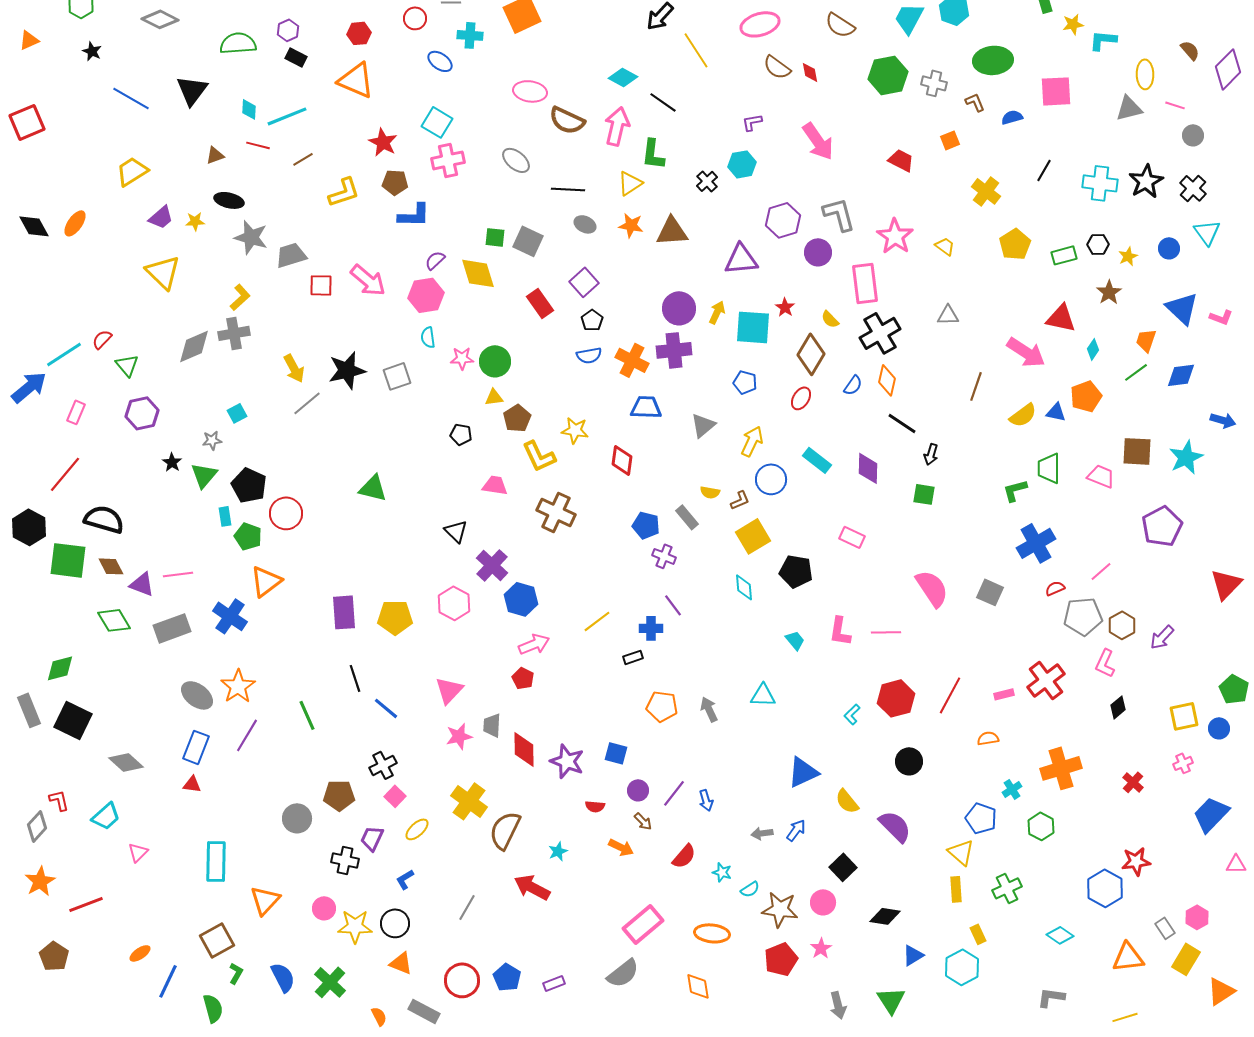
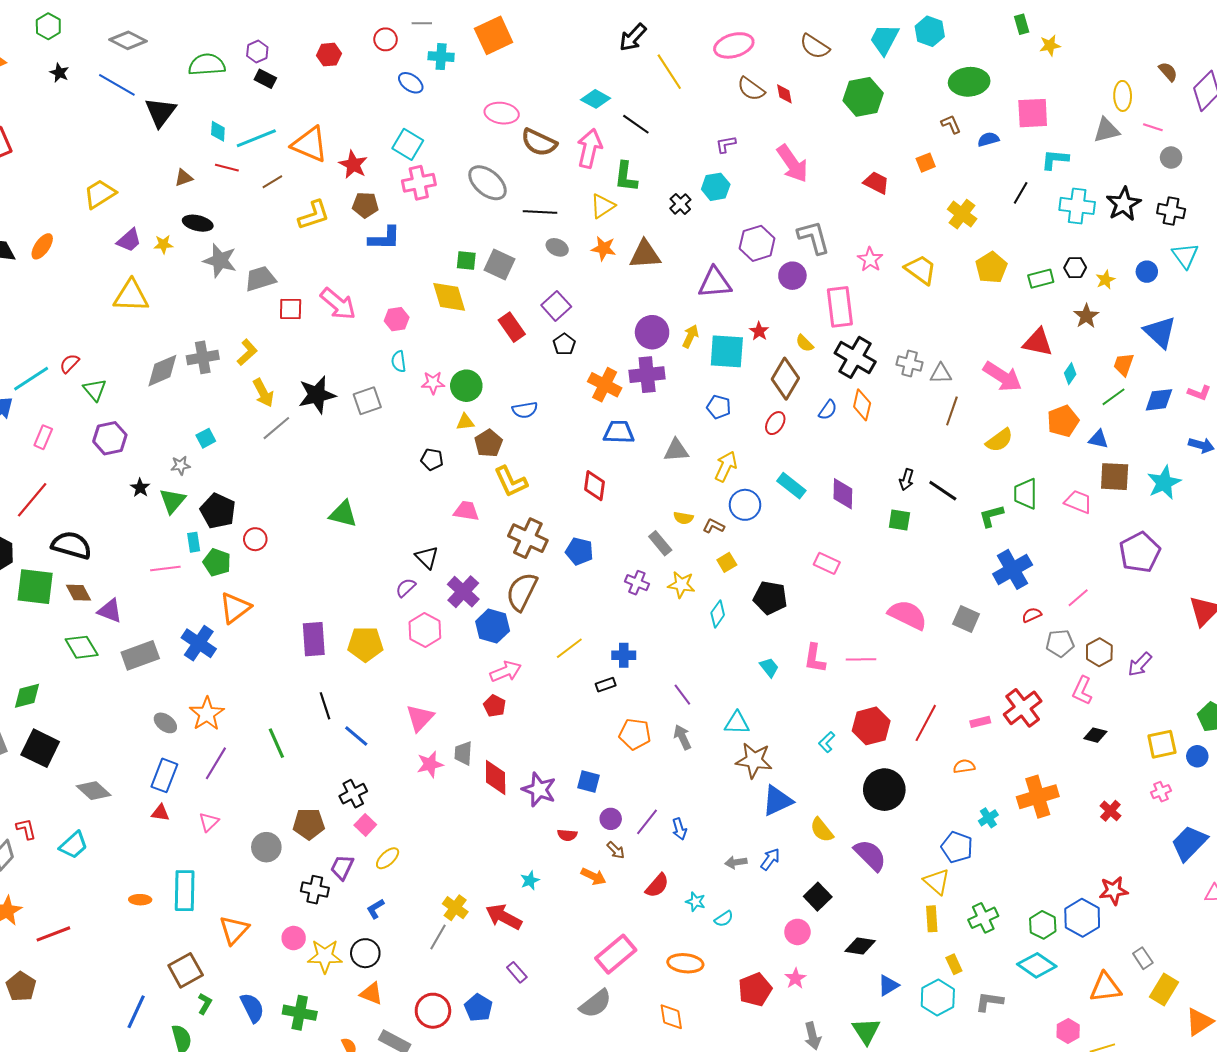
cyan L-shape: (1103, 40) -> (1055, 160), moved
orange triangle: (356, 80) -> (310, 144), moved
gray cross: (934, 83) -> (910, 363), moved
blue line: (131, 98) -> (117, 85), moved
gray ellipse: (516, 160) -> (487, 183), size x1.4
black cross: (1193, 188) -> (1171, 211), turned -32
pink star: (895, 236) -> (870, 259), size x0.7
yellow trapezoid: (945, 246) -> (921, 270), size x1.6
purple semicircle: (435, 260) -> (406, 588), moved
yellow triangle: (163, 272) -> (131, 296), turned -42
pink hexagon: (426, 295) -> (397, 319), size x0.7
yellow L-shape: (240, 297) -> (247, 352), moved
gray triangle: (948, 315) -> (941, 374), moved
pink L-shape: (1221, 317) -> (1199, 393), moved
black cross: (880, 333) -> (855, 357), turned -30
blue semicircle: (589, 355) -> (525, 410), moved
blue triangle: (1056, 412) -> (1098, 439), moved
black line: (902, 423) -> (943, 491), moved
gray triangle: (703, 425) -> (676, 450), turned 36
yellow star: (575, 430) -> (681, 585), moved
brown L-shape: (740, 500) -> (714, 526), turned -130
red circle: (286, 513) -> (255, 539), size x0.7
blue pentagon: (646, 525) -> (579, 551), moved
yellow square: (753, 536) -> (727, 562), size x0.6
pink line: (178, 574) -> (165, 568), moved
cyan diamond: (744, 587) -> (718, 614), turned 40
pink semicircle: (932, 588) -> (908, 615), turned -30
purple line: (673, 605) -> (682, 695), moved
gray pentagon: (1083, 616) -> (1060, 643), size x0.7
gray ellipse: (197, 695) -> (165, 723), size x0.7
black diamond: (1118, 707) -> (1095, 735), turned 55
black circle: (909, 761) -> (884, 790), size x1.5
yellow cross: (469, 801) -> (455, 908), moved, size x0.7
green hexagon: (1041, 826) -> (1043, 925), moved
brown semicircle: (505, 830) -> (522, 592), moved
pink triangle: (138, 852) -> (209, 822), moved
brown star: (780, 909) -> (754, 760), moved
pink hexagon: (1197, 917) -> (1068, 1031), moved
cyan diamond: (1060, 935) -> (1037, 965), size x1.4
orange ellipse: (140, 953) -> (140, 900), moved, turned 35
green cross: (330, 982) -> (300, 1013), turned -32
purple rectangle: (554, 983) -> (517, 972), moved, turned 70
gray L-shape: (1051, 997) -> (989, 1002), moved

